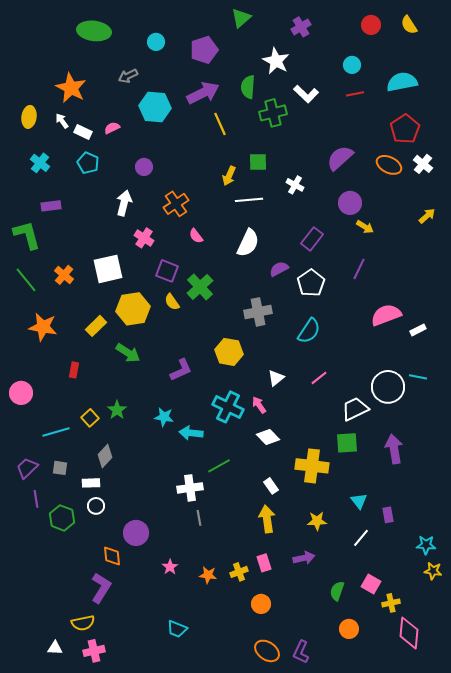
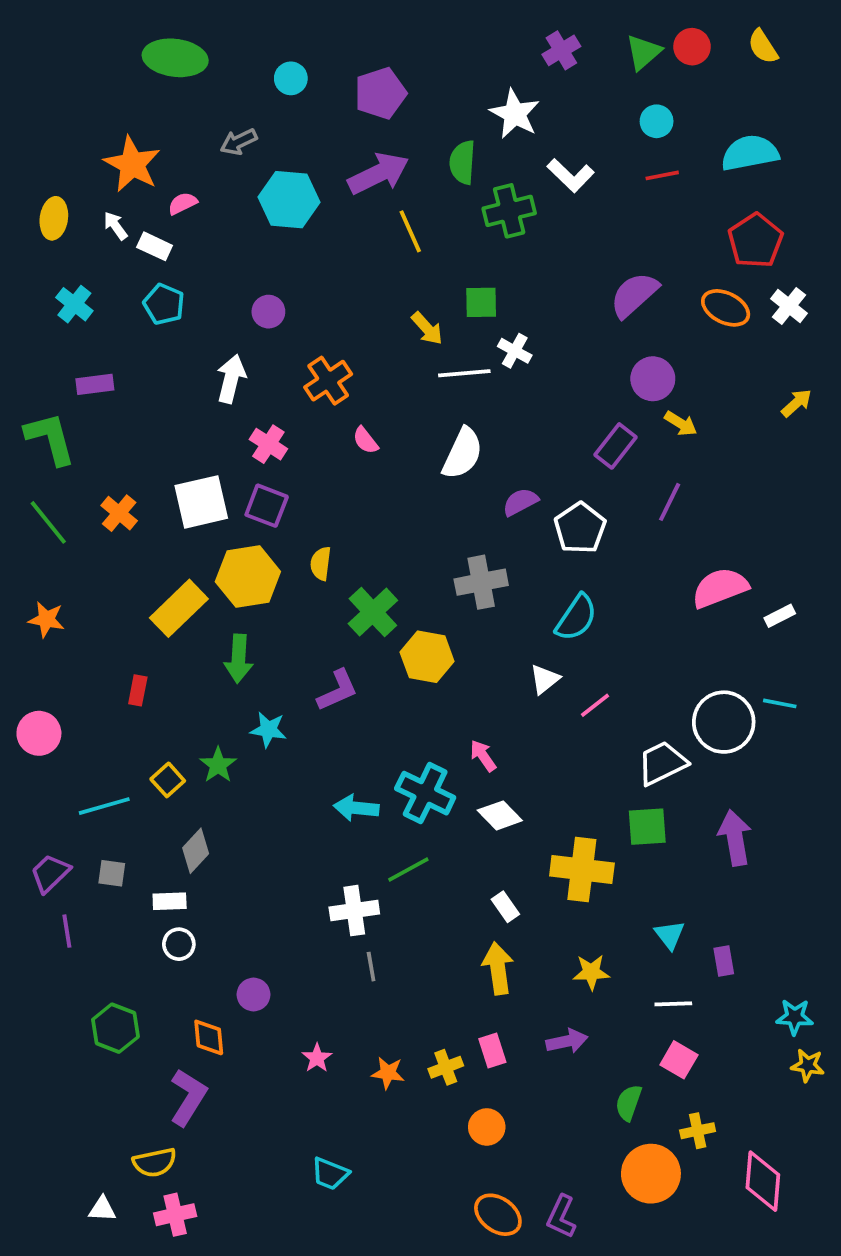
green triangle: (241, 18) -> (643, 52), moved
pink semicircle: (112, 128) -> (183, 203), moved
yellow arrow: (229, 176) -> (427, 328), turned -66
white cross: (295, 185) -> (515, 351), moved
purple rectangle: (312, 239) -> (615, 446), moved
purple square: (167, 271) -> (267, 506), moved
green cross: (200, 287) -> (373, 612), moved
yellow semicircle: (172, 302) -> (321, 563), turned 42
yellow rectangle: (96, 326) -> (179, 608), size x1.4
orange star: (43, 327) -> (46, 619), moved, size x0.7
green arrow: (128, 353) -> (239, 659), turned 60
white triangle: (276, 378) -> (545, 679), moved
cyan cross: (228, 407) -> (425, 793), moved
cyan star: (164, 417) -> (268, 730), moved
green hexagon: (62, 518) -> (115, 1028), moved
purple circle: (136, 533) -> (254, 995), size x0.7
white line: (361, 538) -> (673, 1004), turned 48
pink square: (371, 584) -> (679, 1060), moved
yellow cross: (391, 603) -> (698, 1131), moved
orange circle: (349, 629) -> (651, 1174), size x1.6

